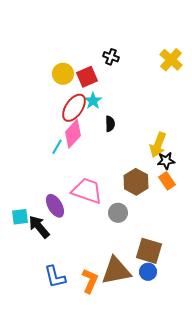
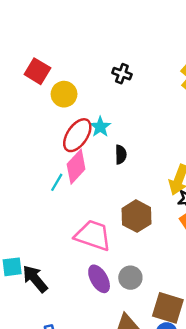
red square: (87, 77) -> (37, 71), moved, turned -35
brown hexagon: (136, 182) -> (136, 216), moved
purple ellipse: (55, 206) -> (99, 279), moved
gray circle: (118, 213) -> (130, 278), moved

